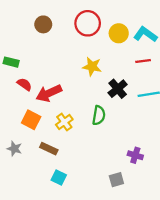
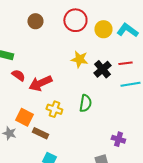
red line: (143, 61) -> (125, 63), moved
black cross: (118, 89) -> (102, 69), moved
orange square: (31, 120) -> (24, 117), moved
yellow cross: (64, 122) -> (54, 109), turned -35

